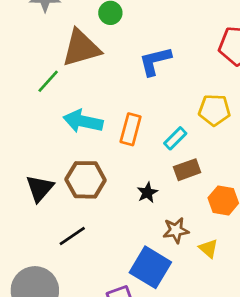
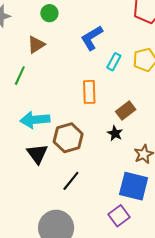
brown triangle: (81, 48) -> (36, 45), size x0.6
cyan arrow: (83, 121) -> (35, 120), moved
cyan rectangle: (175, 138) -> (114, 62), moved
brown rectangle: (187, 170) -> (126, 110), moved

